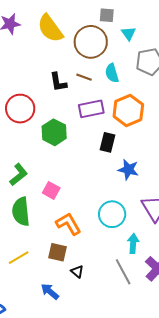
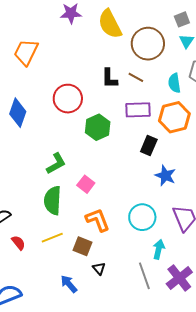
gray square: (107, 15) -> (182, 19), moved, turned -35
cyan semicircle: (112, 73) -> (174, 83), moved
yellow line: (19, 258) -> (52, 238), moved

